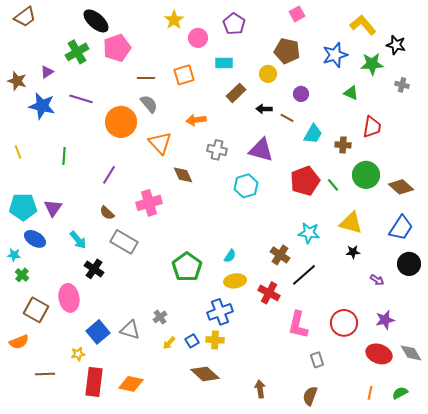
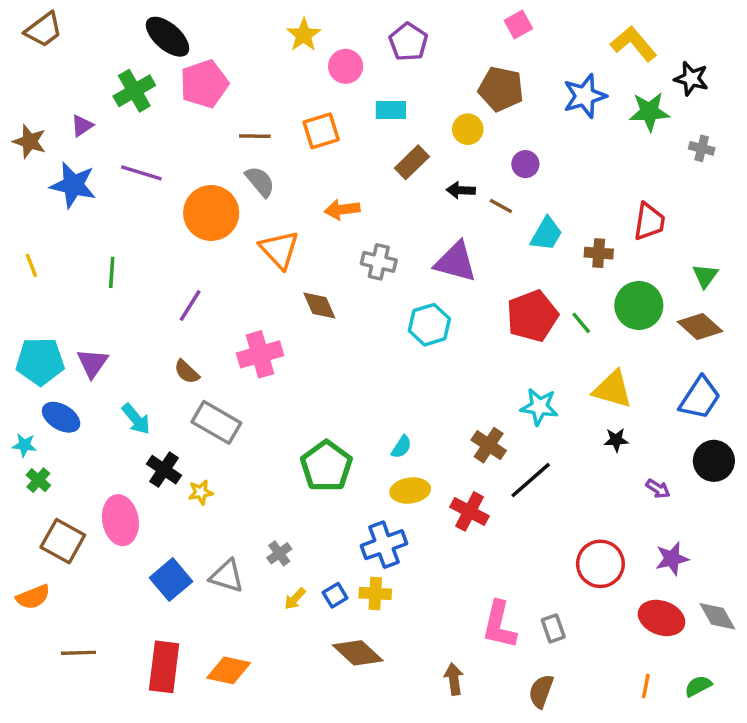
green triangle: (351, 93) -> (705, 276), moved, turned 42
pink L-shape: (298, 325) -> (499, 625), moved
yellow star: (78, 354) -> (201, 492), moved

